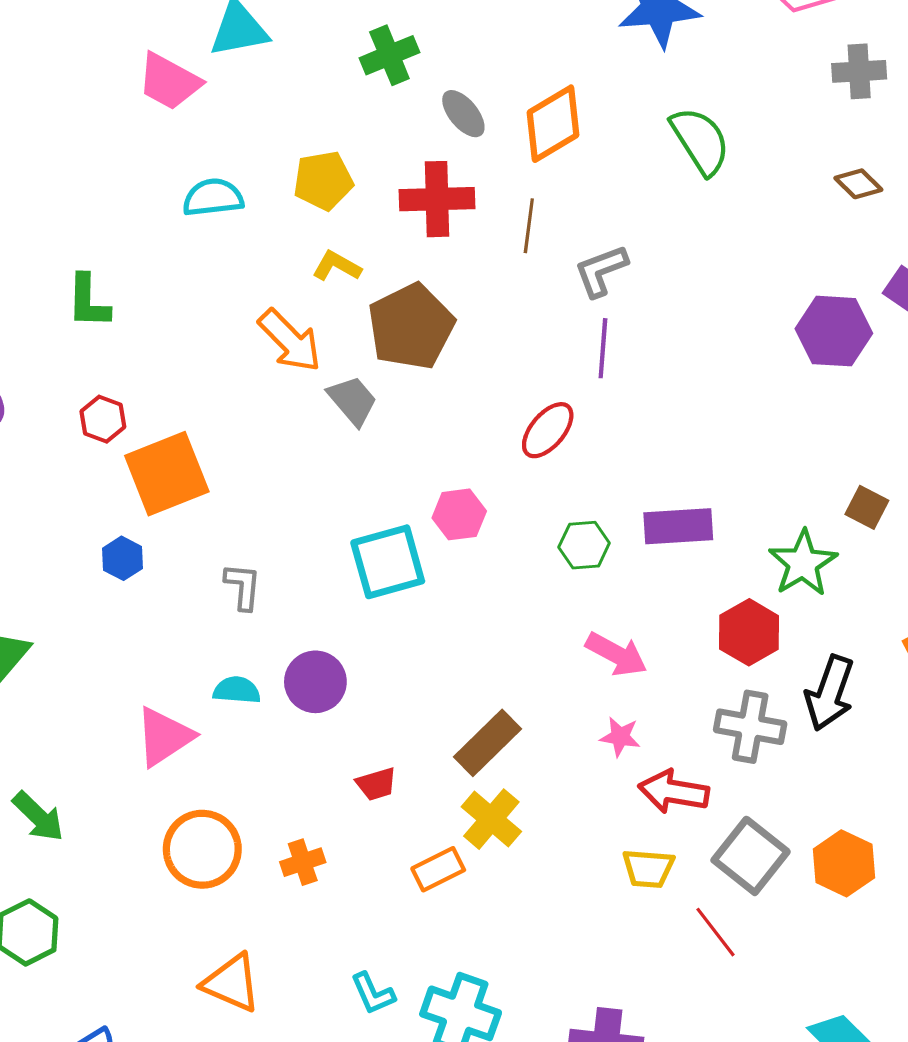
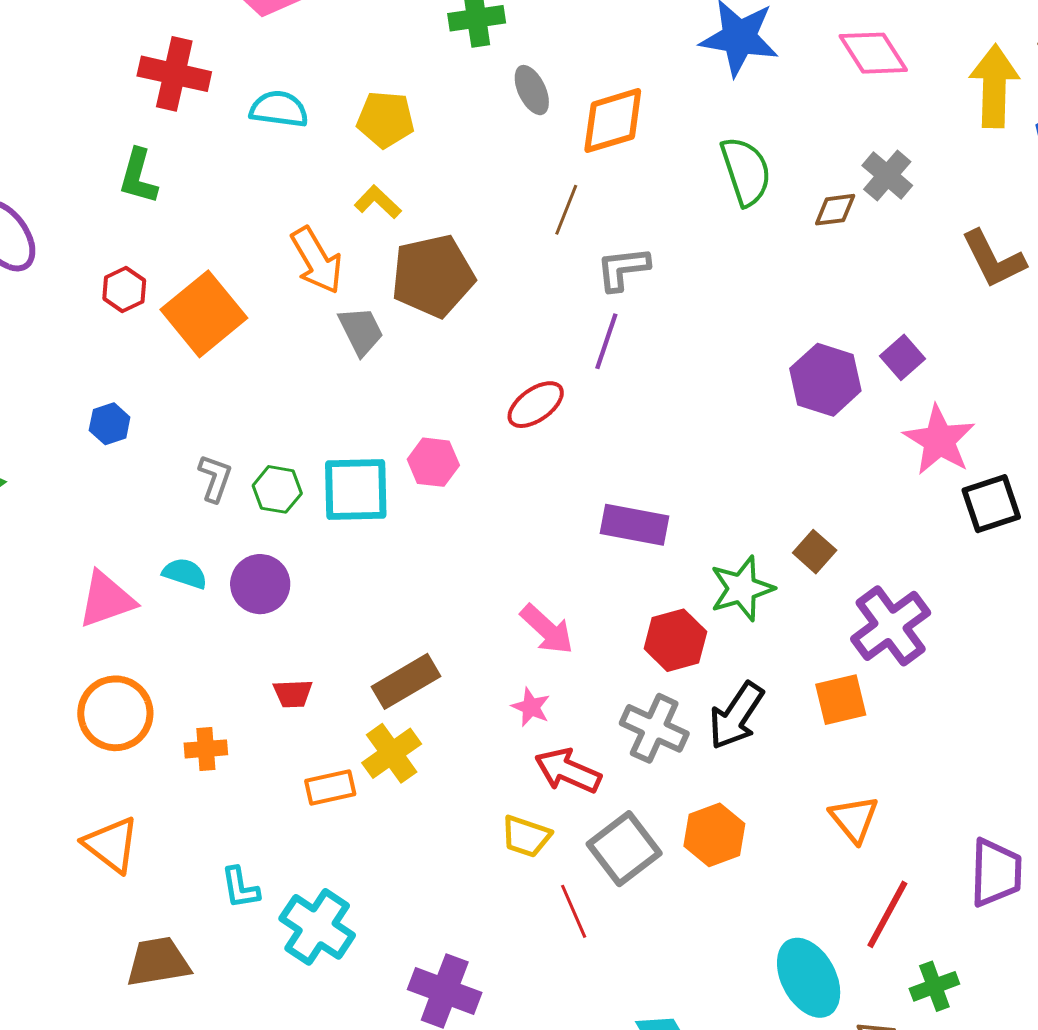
gray cross: (859, 71) -> (887, 175), moved, turned 30
brown diamond: (858, 184) -> (835, 210), moved, turned -66
red cross: (437, 199) -> (174, 74), moved
orange square: (167, 474) -> (204, 314), moved, turned -32
green hexagon: (584, 545) -> (277, 489), moved
orange hexagon: (844, 863) -> (714, 835), moved

